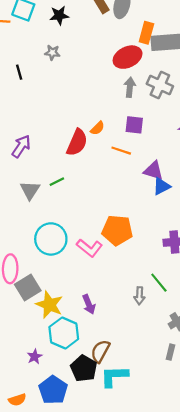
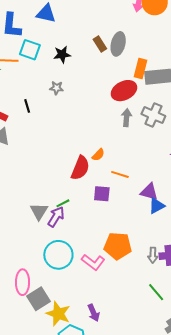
purple square: (134, 125) -> (102, 194), moved
purple arrow: (21, 146) -> (56, 217), moved
gray arrow: (139, 296) -> (153, 255), moved

